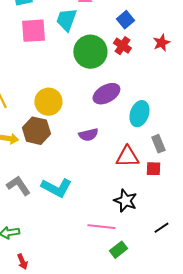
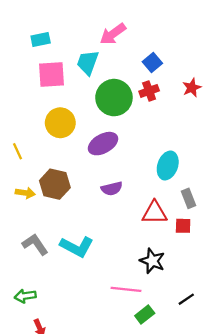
red cross: (122, 46) -> (149, 91), turned 36
purple ellipse: (106, 94) -> (103, 144), moved
yellow circle: (48, 102) -> (60, 123), moved
black line: (161, 228) -> (186, 299), moved

